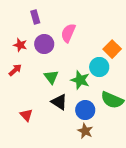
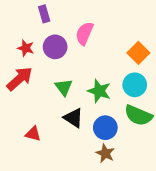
cyan circle: (99, 67) -> (135, 85), moved
red arrow: (15, 70) -> (20, 79), size x1.6
red triangle: (26, 115) -> (33, 134), turned -32

